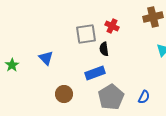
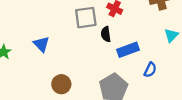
blue rectangle: (95, 73) -> (128, 50), moved
blue semicircle: (144, 97) -> (150, 70), moved

